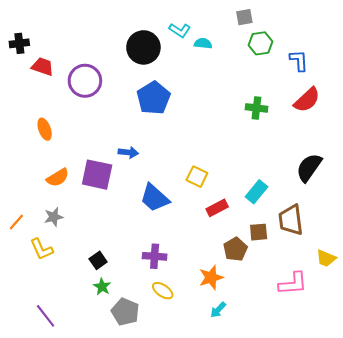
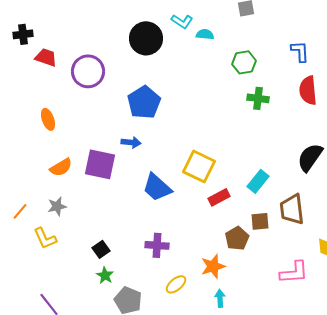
green hexagon: (261, 43) -> (244, 62), moved
blue pentagon: (154, 98) -> (144, 102), moved
red semicircle: (307, 100) -> (308, 90), turned 128
yellow square: (197, 177) -> (199, 166), size x1.5
yellow ellipse: (163, 291) -> (176, 284), moved, turned -75
cyan arrow: (218, 310) -> (220, 298), turned 132

